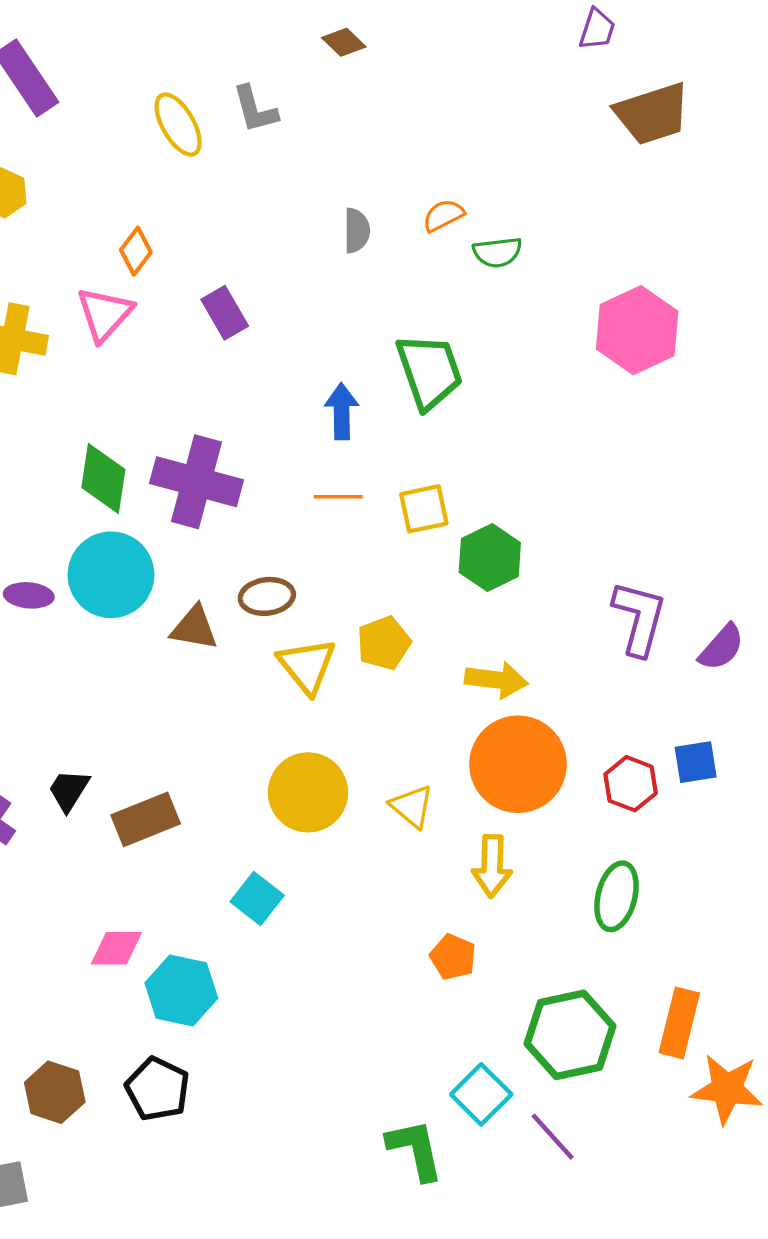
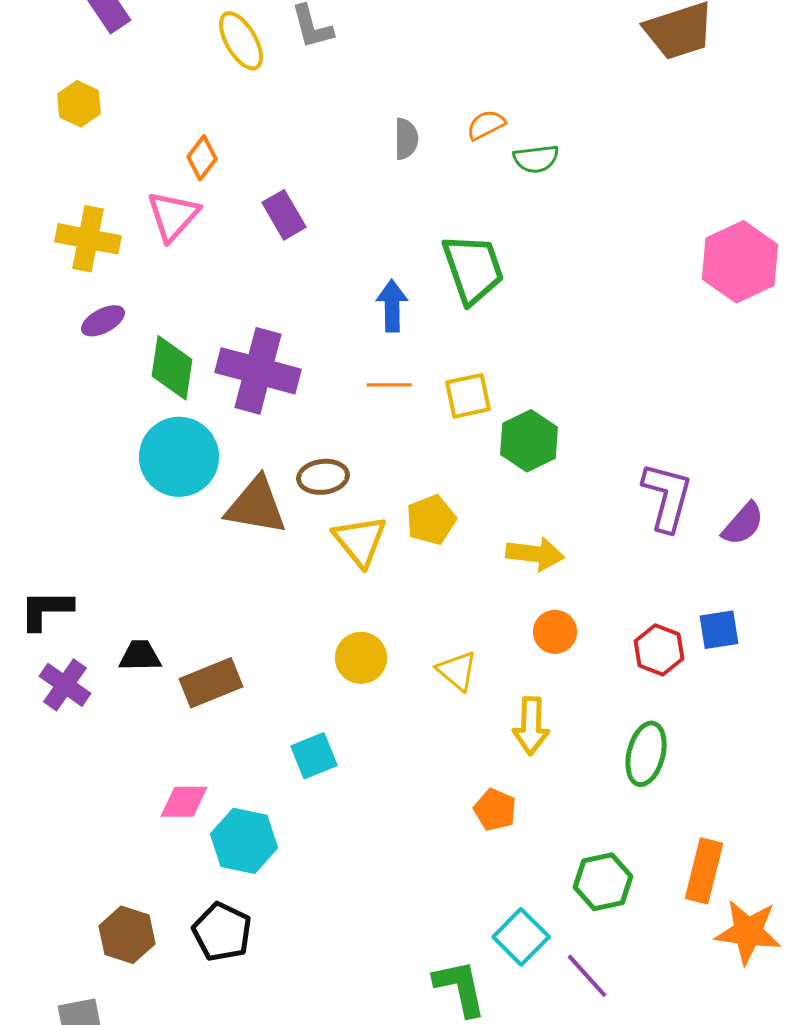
pink hexagon: (637, 330) -> (740, 262), moved
purple ellipse: (29, 595) -> (103, 321), moved, turned -33
brown triangle: (194, 628) -> (256, 506), size x1.4
orange circle: (518, 764) -> (555, 632), size x0.5
black trapezoid: (69, 790) -> (140, 656), turned 57
yellow circle: (308, 792) -> (361, 658), size x0.7
cyan square: (257, 898) -> (314, 756), turned 30
green hexagon: (570, 1035) -> (603, 882), size x0.7

